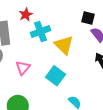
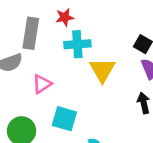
cyan square: (56, 76) -> (64, 119), moved, turned -36

